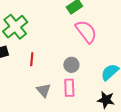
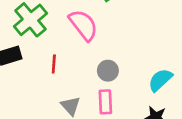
pink semicircle: (86, 32) -> (83, 25), moved

